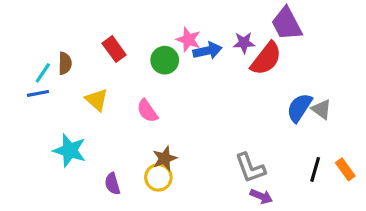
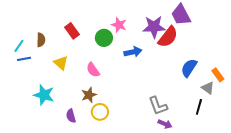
purple star: (244, 43) -> (154, 27), size x1.6
blue arrow: (207, 51) -> (133, 52), moved
cyan line: (43, 73) -> (19, 46), moved
gray triangle: (321, 109) -> (208, 88), moved
brown star: (165, 158) -> (89, 95), moved
orange rectangle: (345, 169) -> (218, 75), moved

